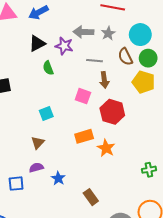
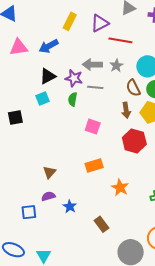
gray line: (94, 61) -> (95, 87), moved
green semicircle: (48, 68) -> (73, 99), moved, turned 32
brown arrow: (104, 80) -> (126, 110), moved
red hexagon: (112, 112) -> (134, 141), moved
cyan square: (46, 114) -> (43, 98), moved
orange star: (106, 148) -> (120, 188), moved

